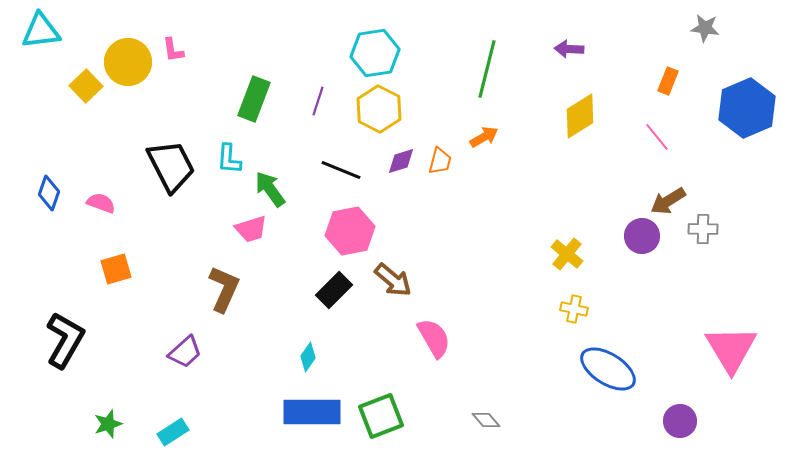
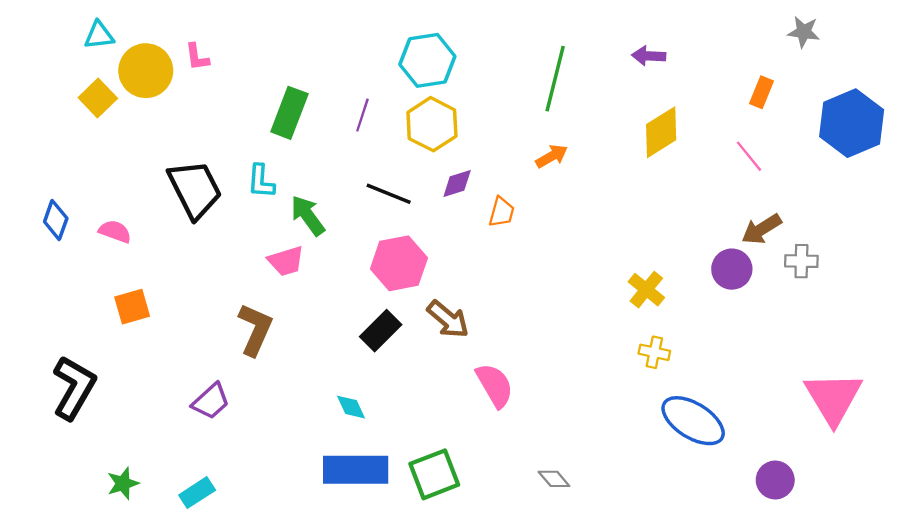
cyan triangle: (41, 31) -> (99, 35), moved, size x0.7
orange trapezoid: (440, 161) -> (502, 212), moved
cyan diamond: (308, 357) -> (351, 407), turned -60

